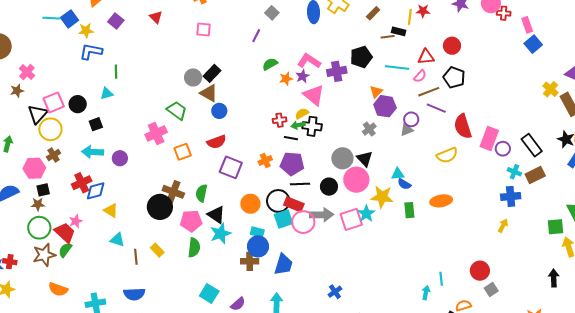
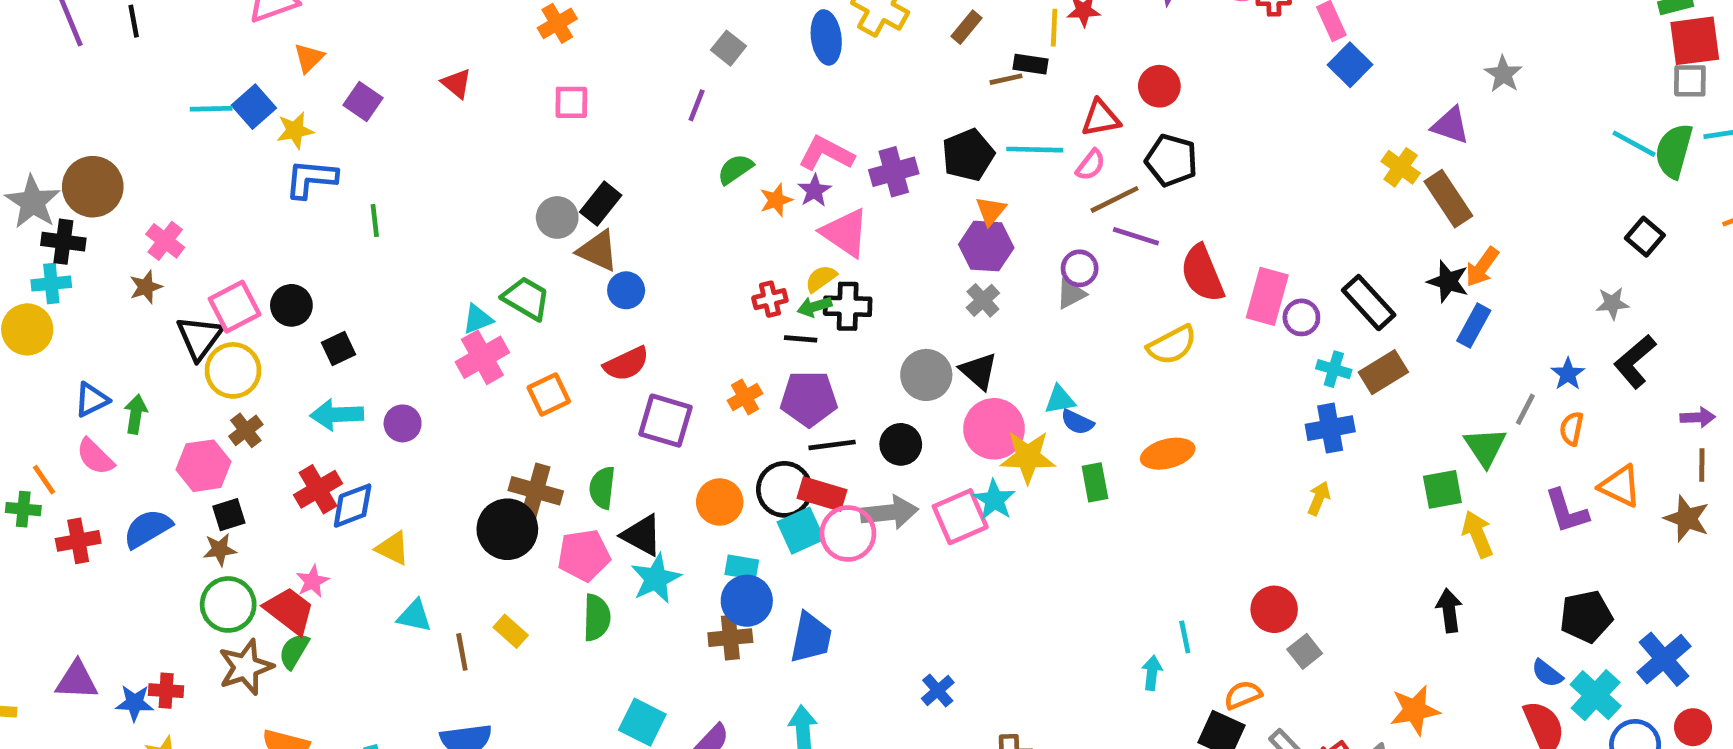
black pentagon: (361, 57) -> (968, 155), moved
cyan triangle: (107, 93) -> (478, 319), moved
purple hexagon: (385, 106) -> (986, 246), moved
pink circle: (356, 180) -> (994, 429), moved

